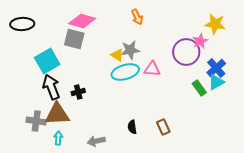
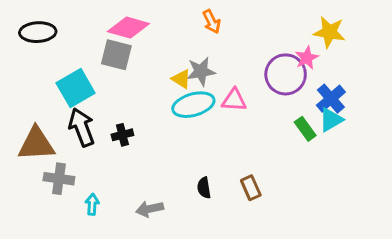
brown triangle: (57, 114) -> (36, 144), moved

